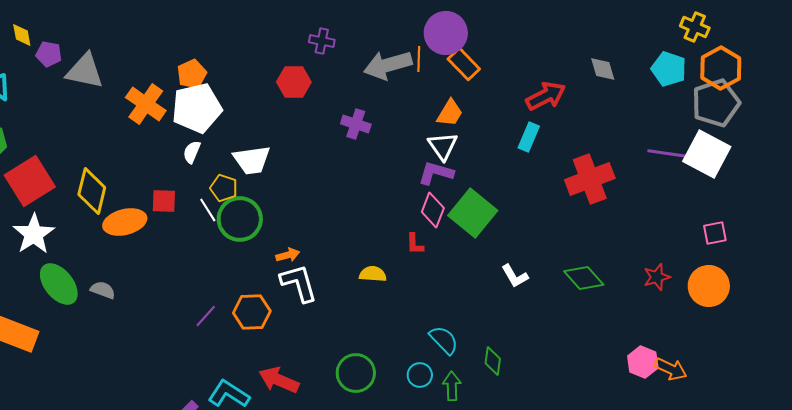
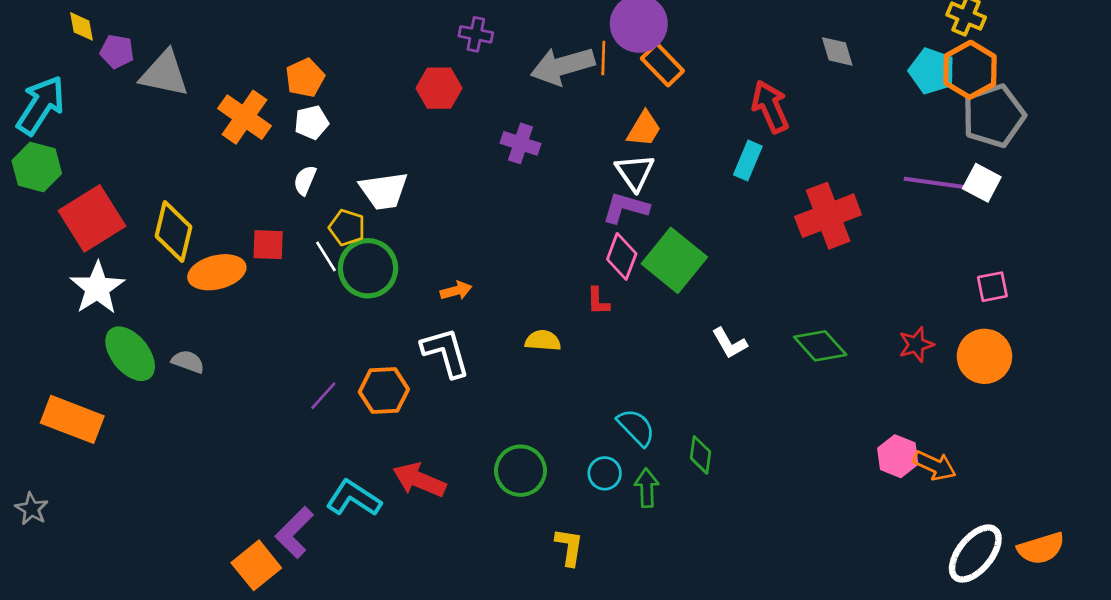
orange hexagon: (721, 68) -> (970, 70), moved
gray diamond: (603, 69) -> (837, 51), moved
red arrow: (546, 96) -> (770, 107), turned -87
white pentagon: (197, 108) -> (312, 122), size x0.5
white square: (707, 154) -> (982, 183), size x0.6
orange arrow: (288, 255) -> (456, 291), moved

